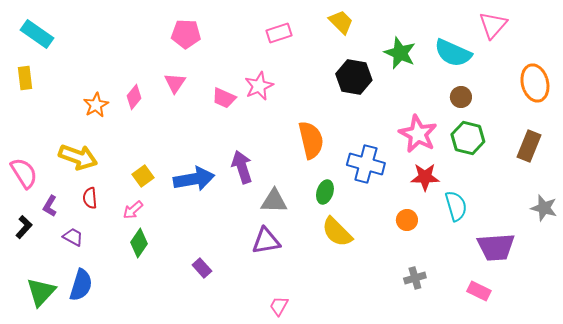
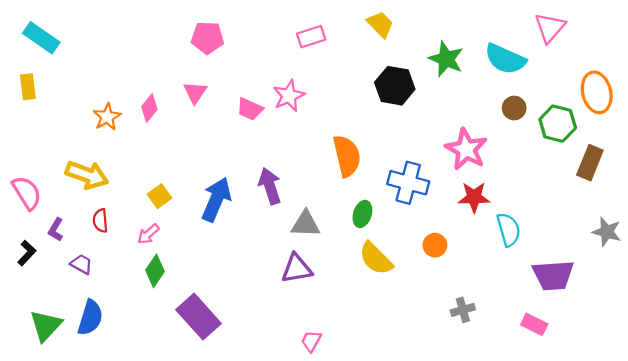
green hexagon: (468, 138) -> (558, 124), moved
blue arrow: (194, 179) -> (216, 199), turned -57
orange circle: (407, 220) -> (435, 245), moved
purple rectangle: (202, 268) -> (199, 317), moved, size x2.0

